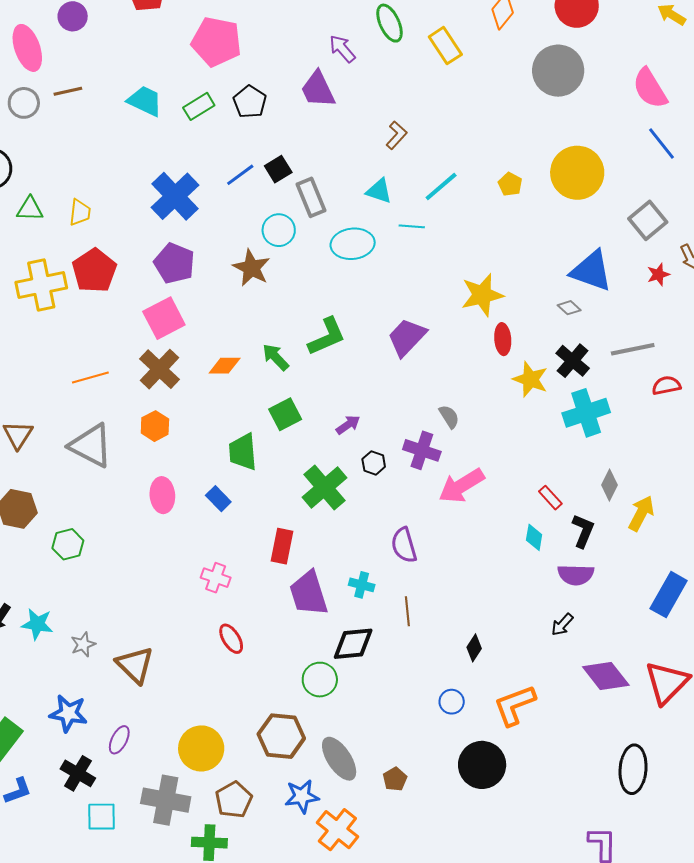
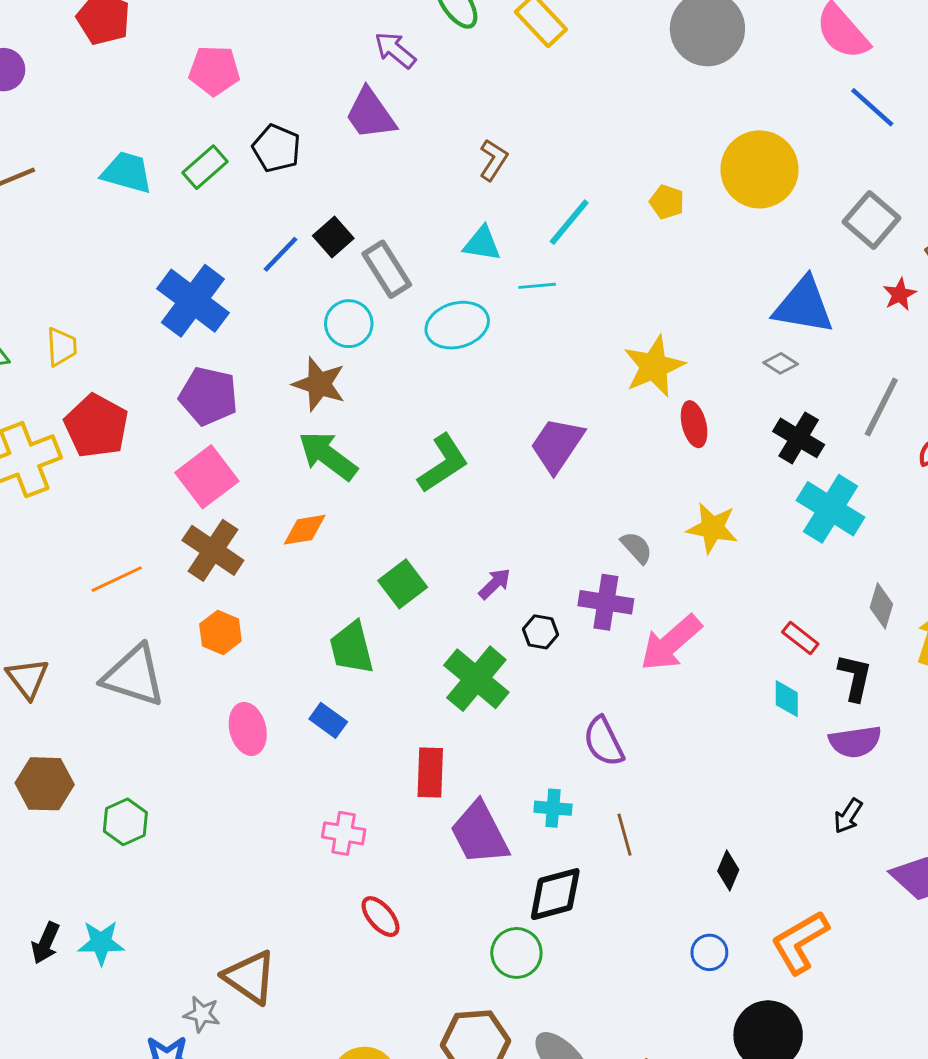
pink pentagon: (216, 42) -> (214, 71), size x0.7
gray line: (633, 349) -> (881, 407), turned -42
green arrow: (276, 357) -> (328, 456), moved, size x1.4
yellow star: (530, 379) -> (712, 528), moved
cyan cross: (586, 413) -> (831, 509), turned -30
gray star: (83, 644) -> (202, 1014), moved, turned -30

